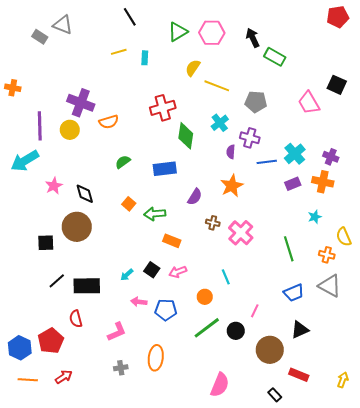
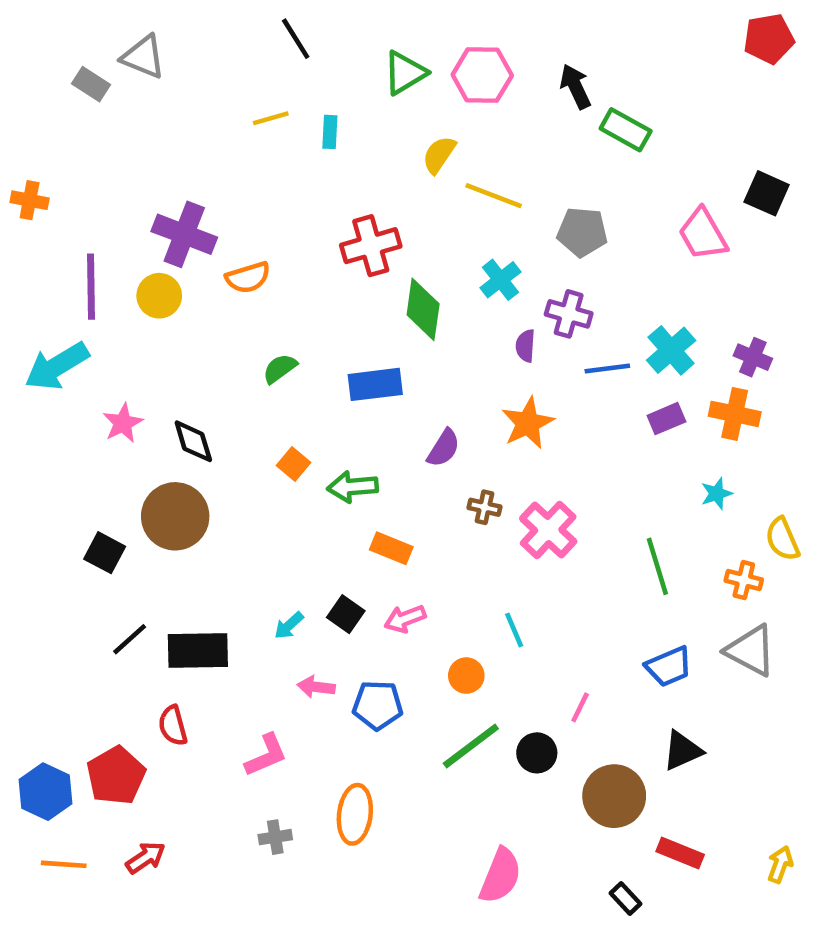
black square: (46, 243) -> (105, 553), turned 30

